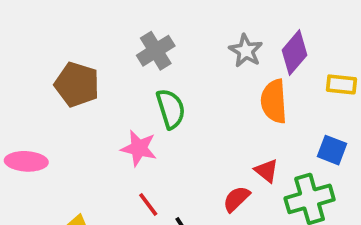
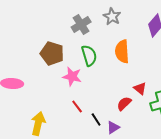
gray star: (246, 51) -> (112, 16), moved
brown pentagon: (77, 84) -> (52, 54), moved
orange semicircle: (274, 101) -> (122, 52), moved

